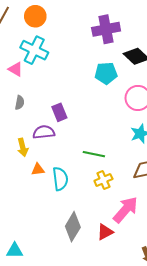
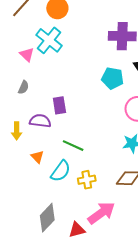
green line: (94, 154) -> (73, 146), moved
orange triangle: (38, 170) -> (37, 157), moved, turned 40
cyan semicircle: (60, 179) -> (61, 171), moved, turned 30

